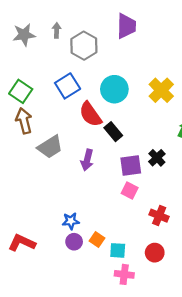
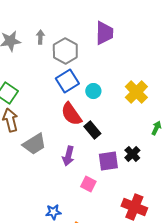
blue square: (68, 86) -> (67, 81), moved
cyan circle: (114, 89) -> (93, 91), size x0.6
pink square: (130, 191) -> (88, 184), moved
red cross: (159, 216) -> (134, 207), size x1.4

